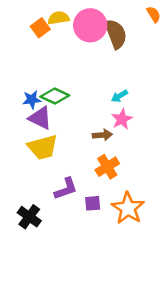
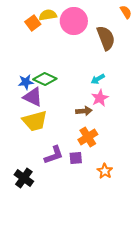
brown semicircle: (116, 34) -> (106, 38), moved
purple square: (93, 203) -> (76, 158), moved
orange star: (128, 208) -> (105, 171), size x0.6

